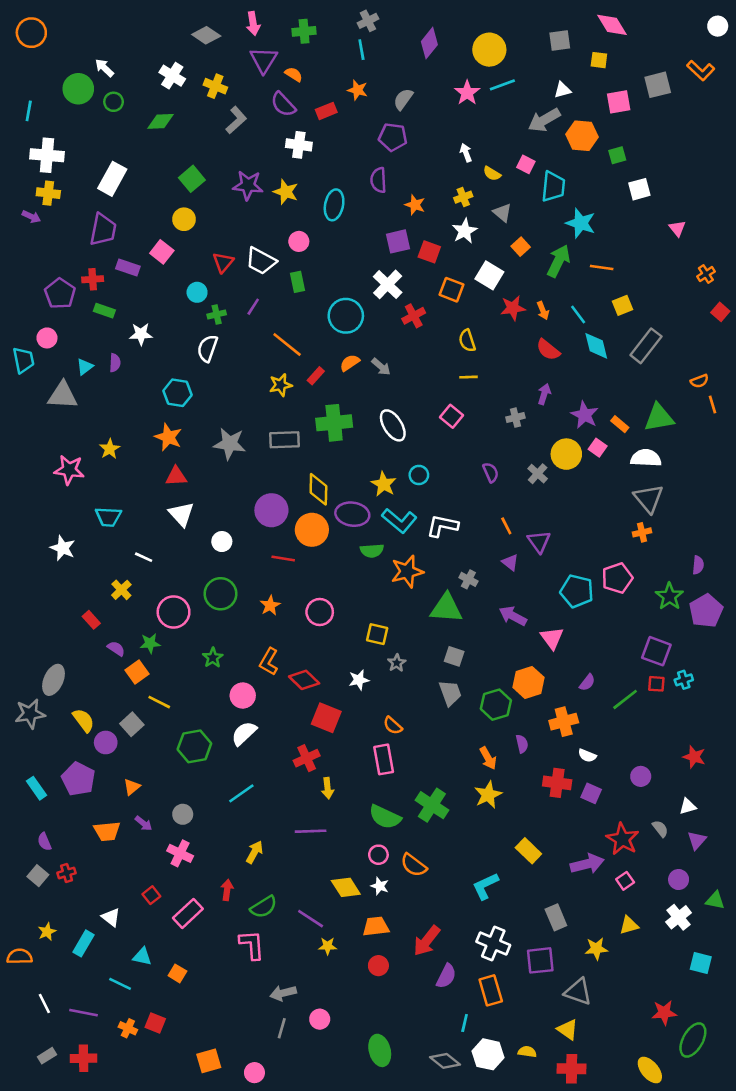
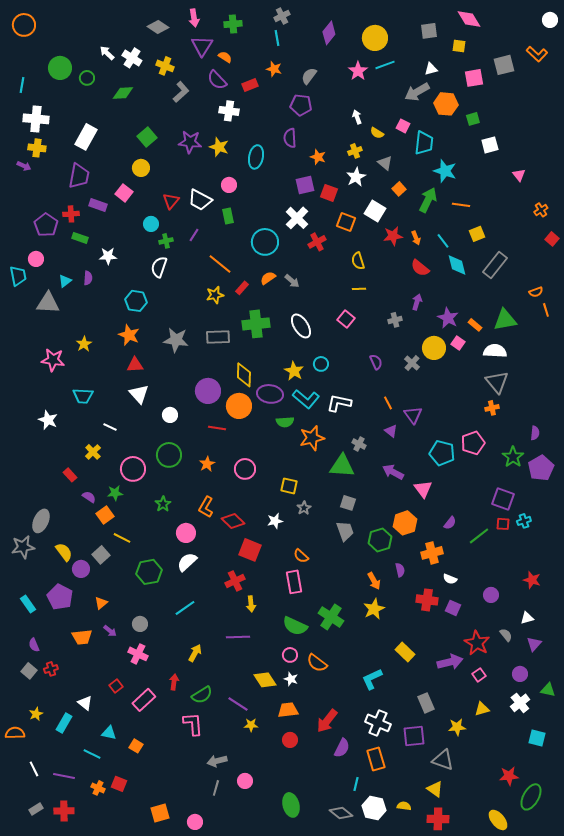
white arrow: (104, 68) -> (107, 53), moved

